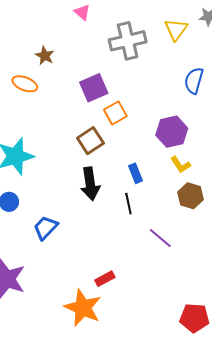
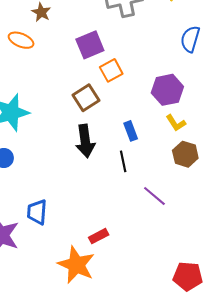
blue trapezoid: (46, 228) -> (37, 212), moved, turned -40

